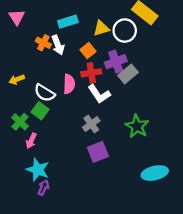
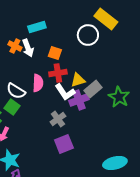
yellow triangle: (101, 28) -> (78, 80), moved
orange square: (88, 51) -> (55, 53), turned -32
purple cross: (116, 62) -> (79, 100), moved
gray rectangle: (128, 74) -> (93, 89), moved
green star: (137, 126) -> (119, 97), moved

